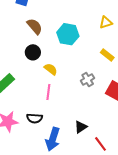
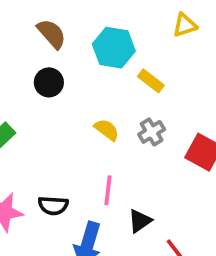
yellow rectangle: (107, 55) -> (151, 81), moved
yellow semicircle: (51, 69) -> (107, 130), moved
pink line: (48, 92) -> (108, 190), moved

